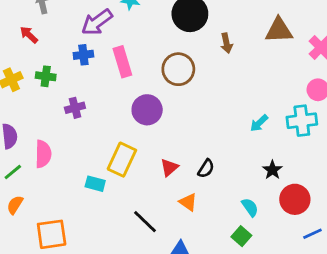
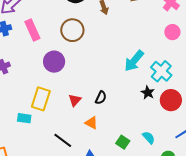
cyan cross: (302, 121) -> (161, 71), moved, turned -35
cyan arrow: (259, 123) -> (134, 61), size x1.6
red circle: (295, 199) -> (171, 100), moved
cyan semicircle: (250, 207) -> (149, 138), moved
green square: (241, 236) -> (123, 142), moved

